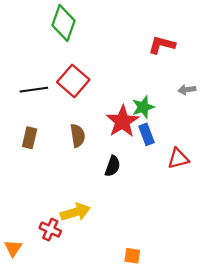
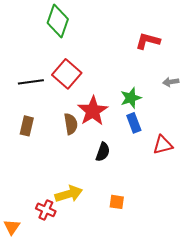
red star: (122, 121) -> (93, 111), moved
orange square: (132, 256) -> (117, 202), moved

